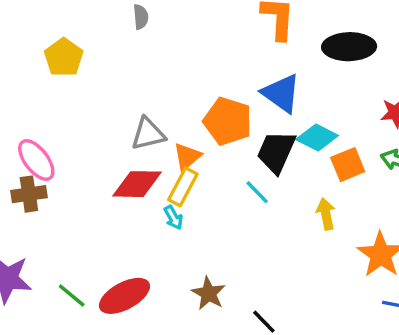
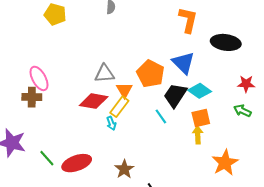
yellow pentagon: (64, 57) -> (55, 14), moved, turned -30
orange triangle: (187, 157) -> (124, 90), turned -30
orange square: (348, 165) -> (201, 118), moved

